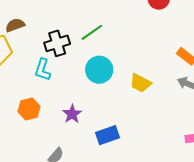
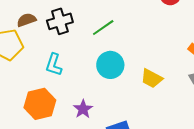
black cross: (57, 43) -> (60, 21), moved
orange hexagon: (29, 109) -> (40, 104), size x1.4

